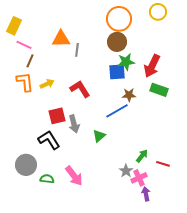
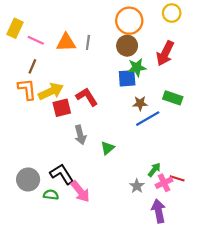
pink line: (24, 45) -> (36, 40), moved
gray line: (77, 50) -> (88, 42), moved
red arrow: (152, 66) -> (165, 53), moved
yellow arrow: (47, 84) -> (51, 91), size x1.6
blue line: (117, 111) -> (148, 119), moved
red square: (57, 116) -> (62, 108), moved
black L-shape: (49, 140) -> (62, 174), moved
pink cross: (139, 178) -> (164, 183), moved
purple arrow: (146, 194) -> (159, 211), size x1.5

